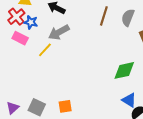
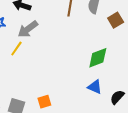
blue triangle: (129, 100) -> (95, 87), moved

